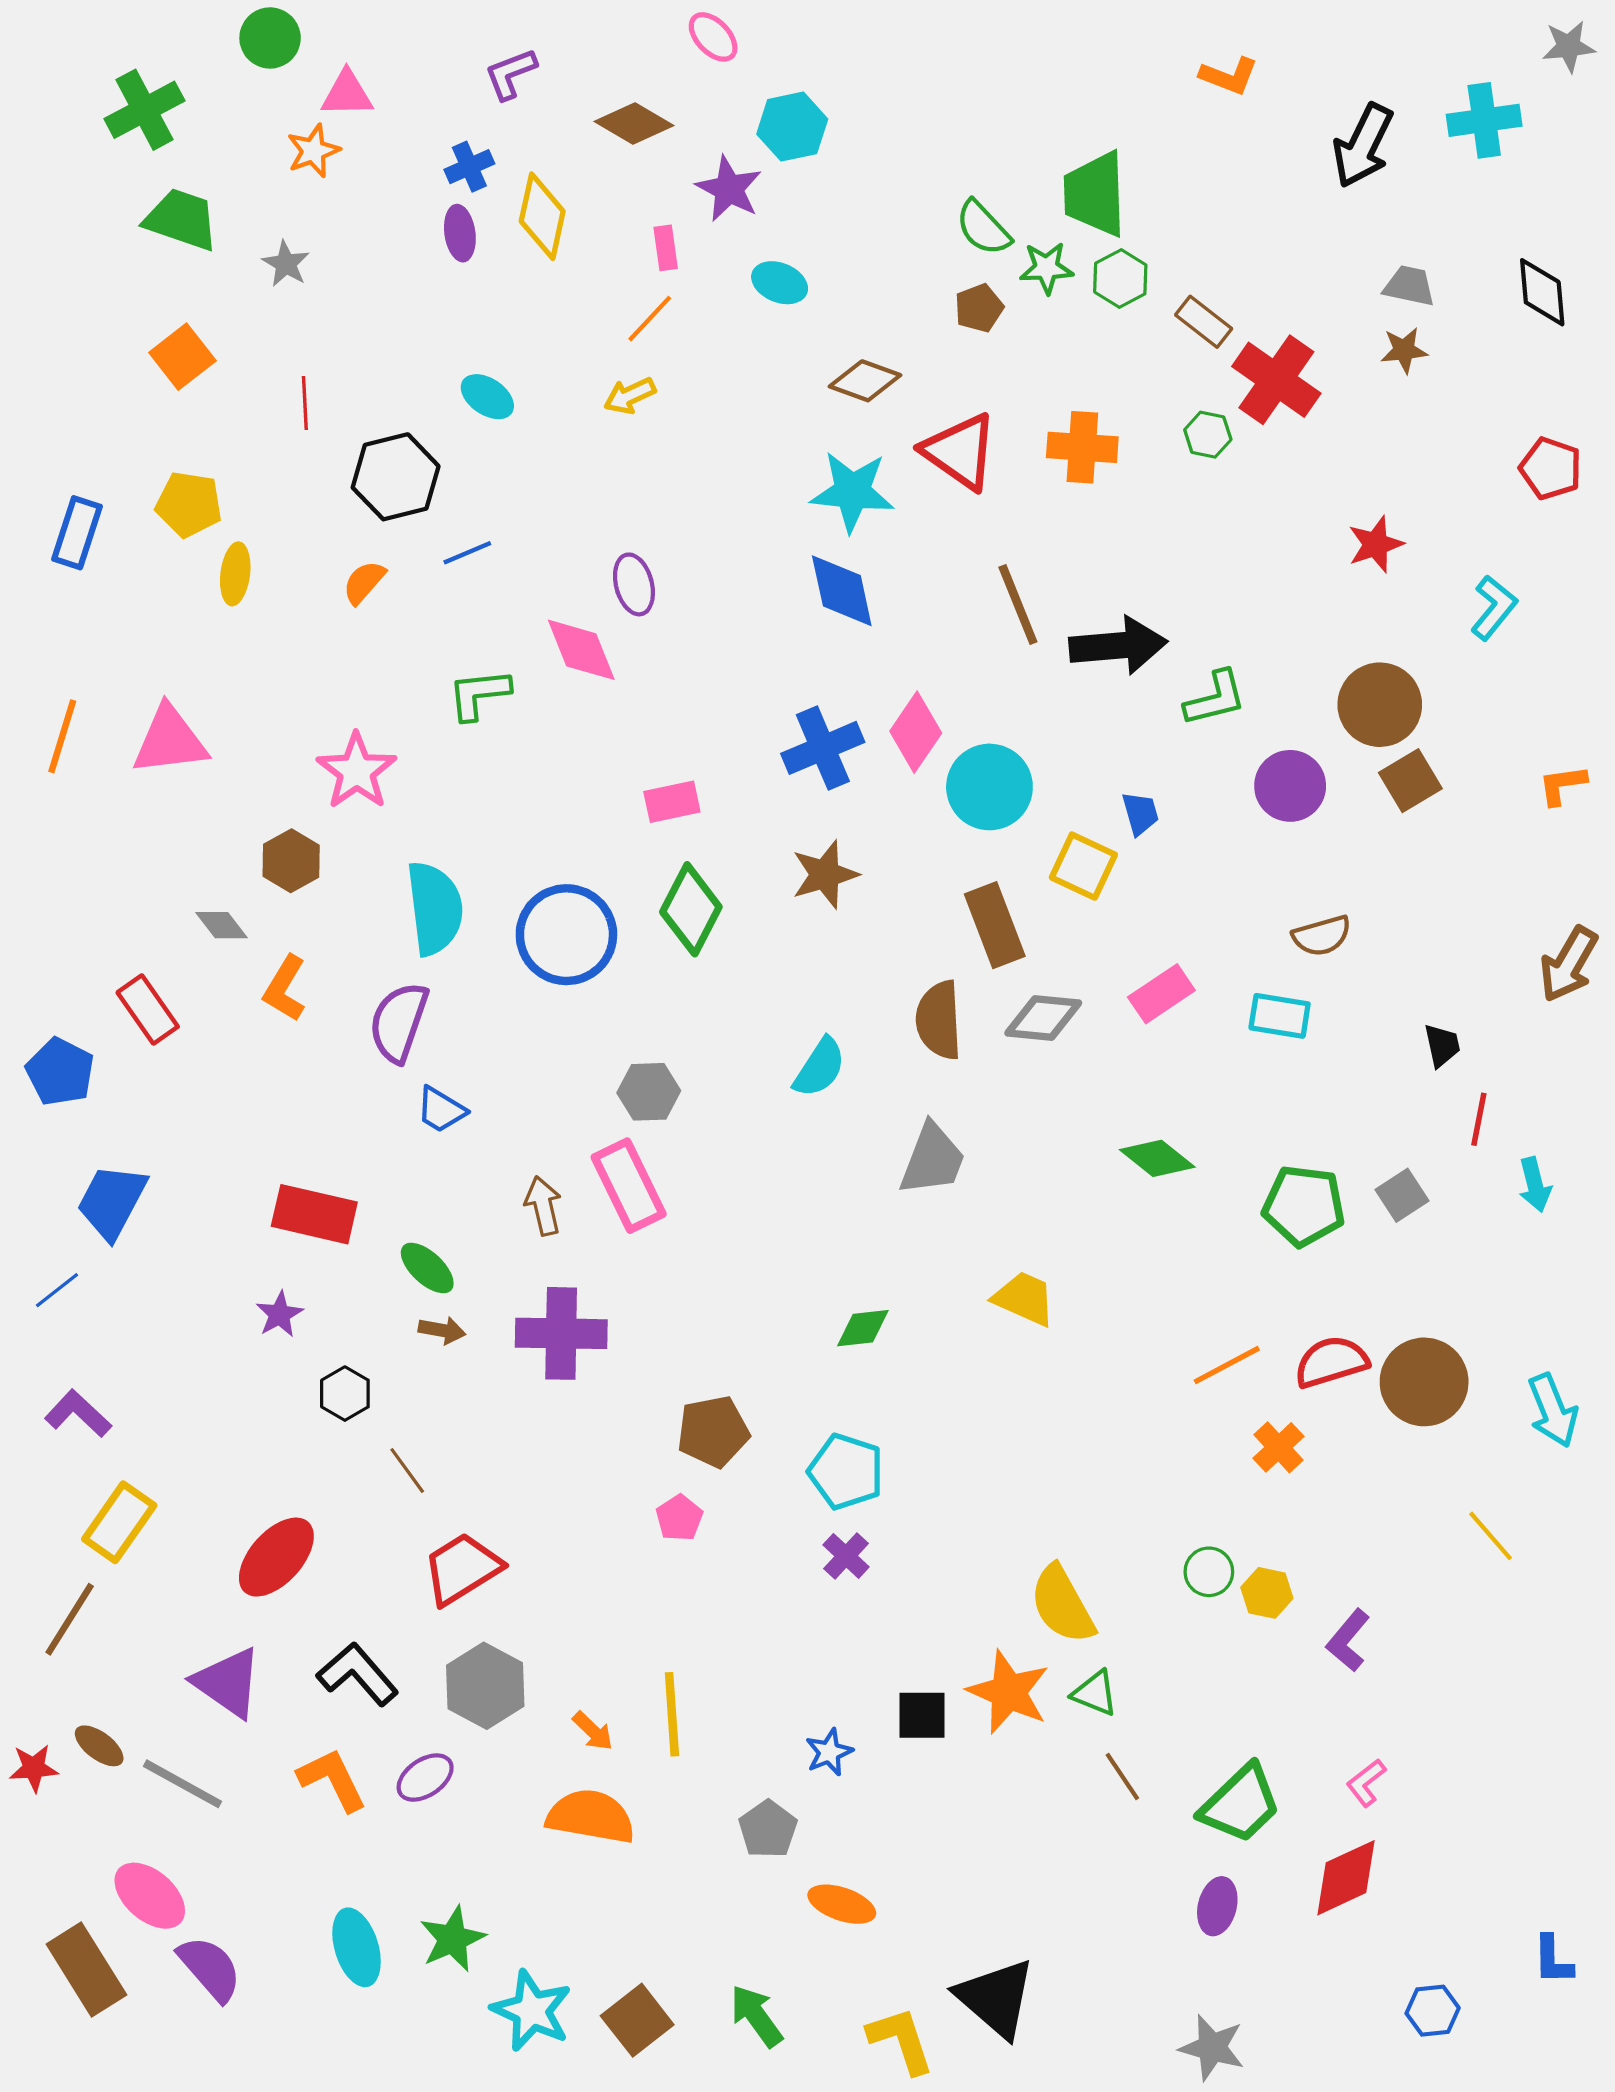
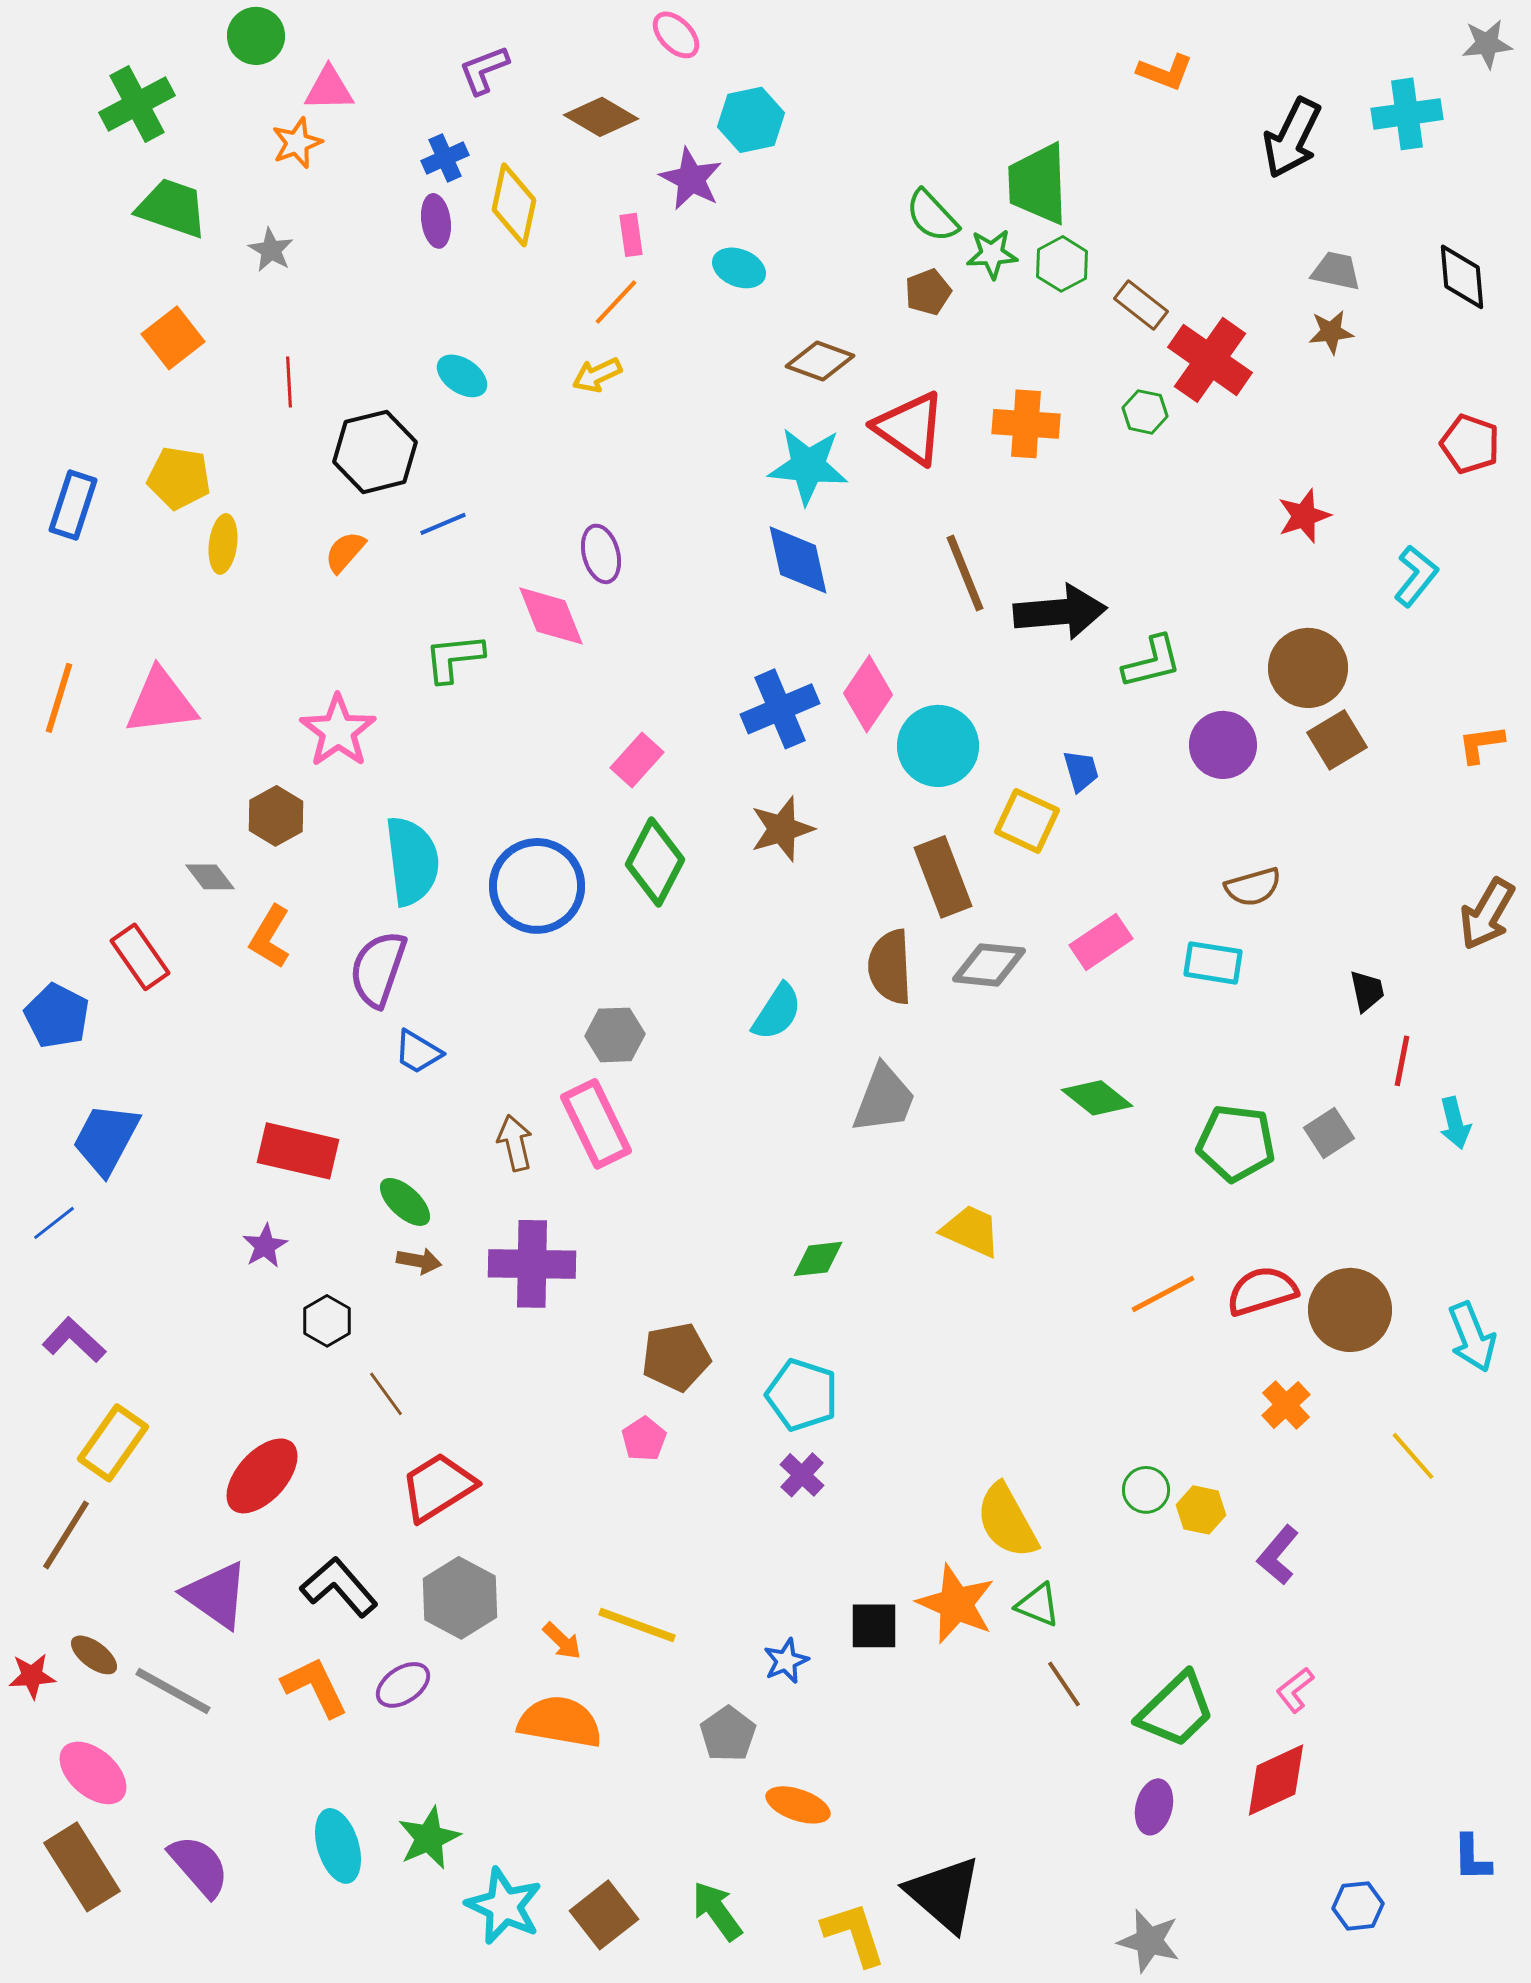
pink rectangle: (672, 802) -> (637, 760), turned -36
orange cross: (1279, 1447) -> (1286, 1405), moved
yellow line: (672, 1714) -> (637, 1625), turned -66
pink ellipse: (150, 1896) -> (93, 1773), moved

